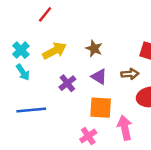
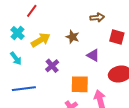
cyan cross: (21, 50) -> (18, 33), moved
brown arrow: (130, 74) -> (97, 17), moved
purple triangle: (99, 77) -> (93, 55), moved

